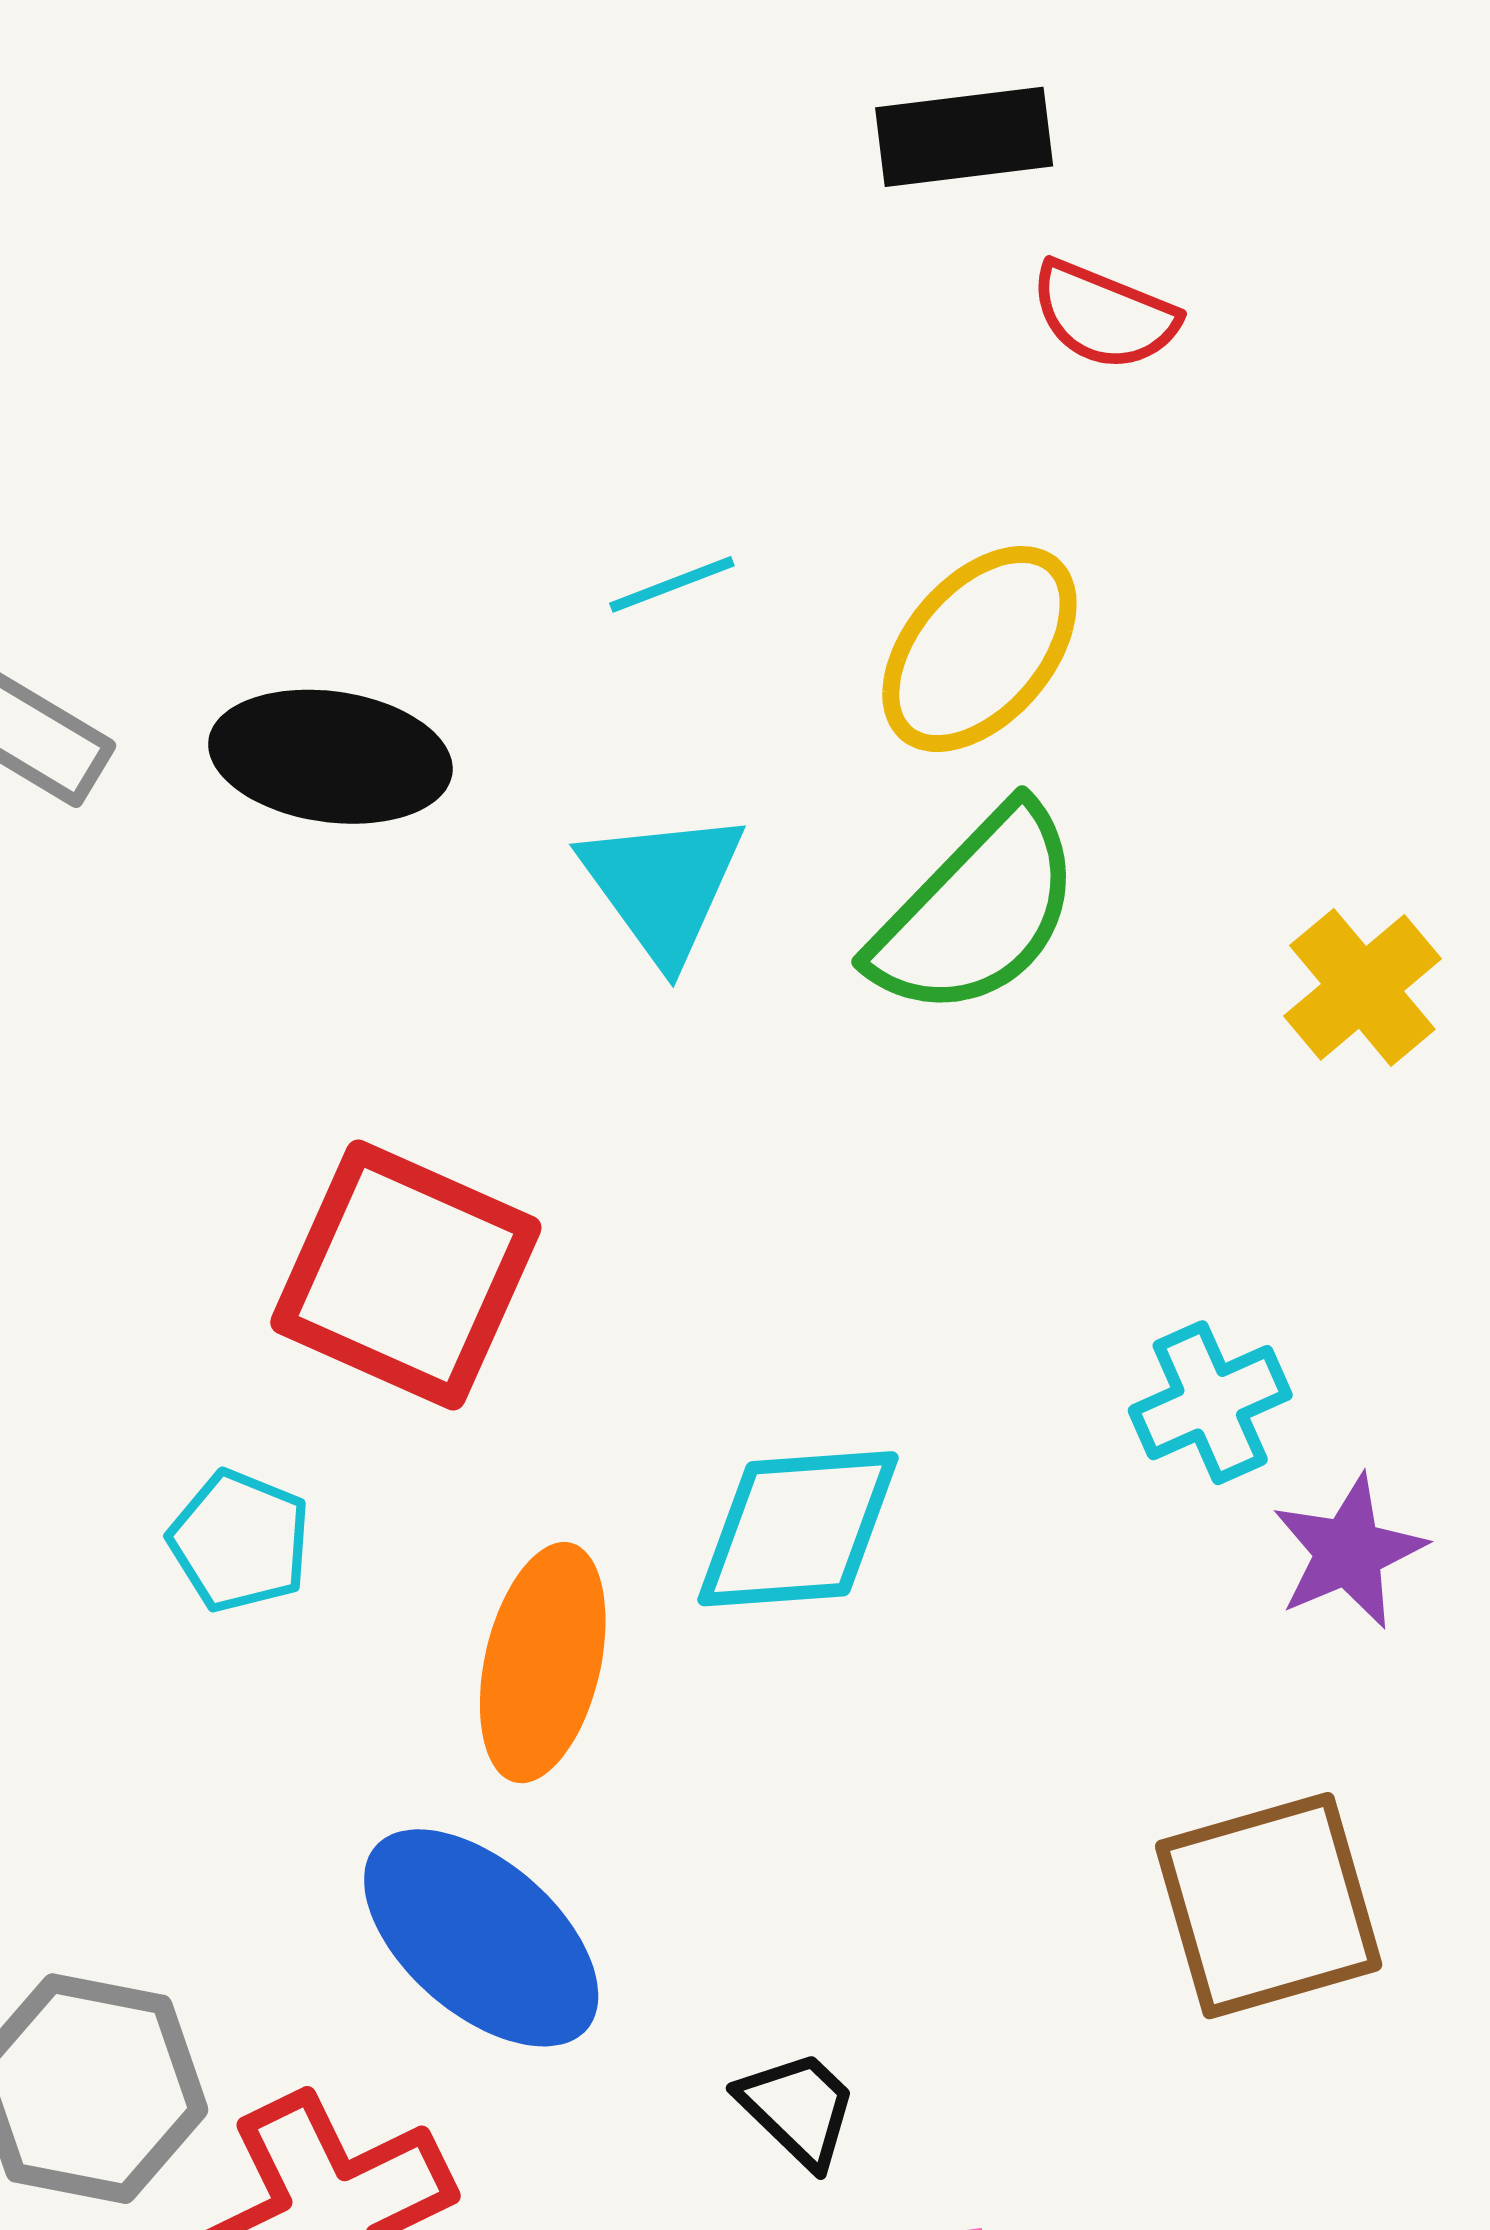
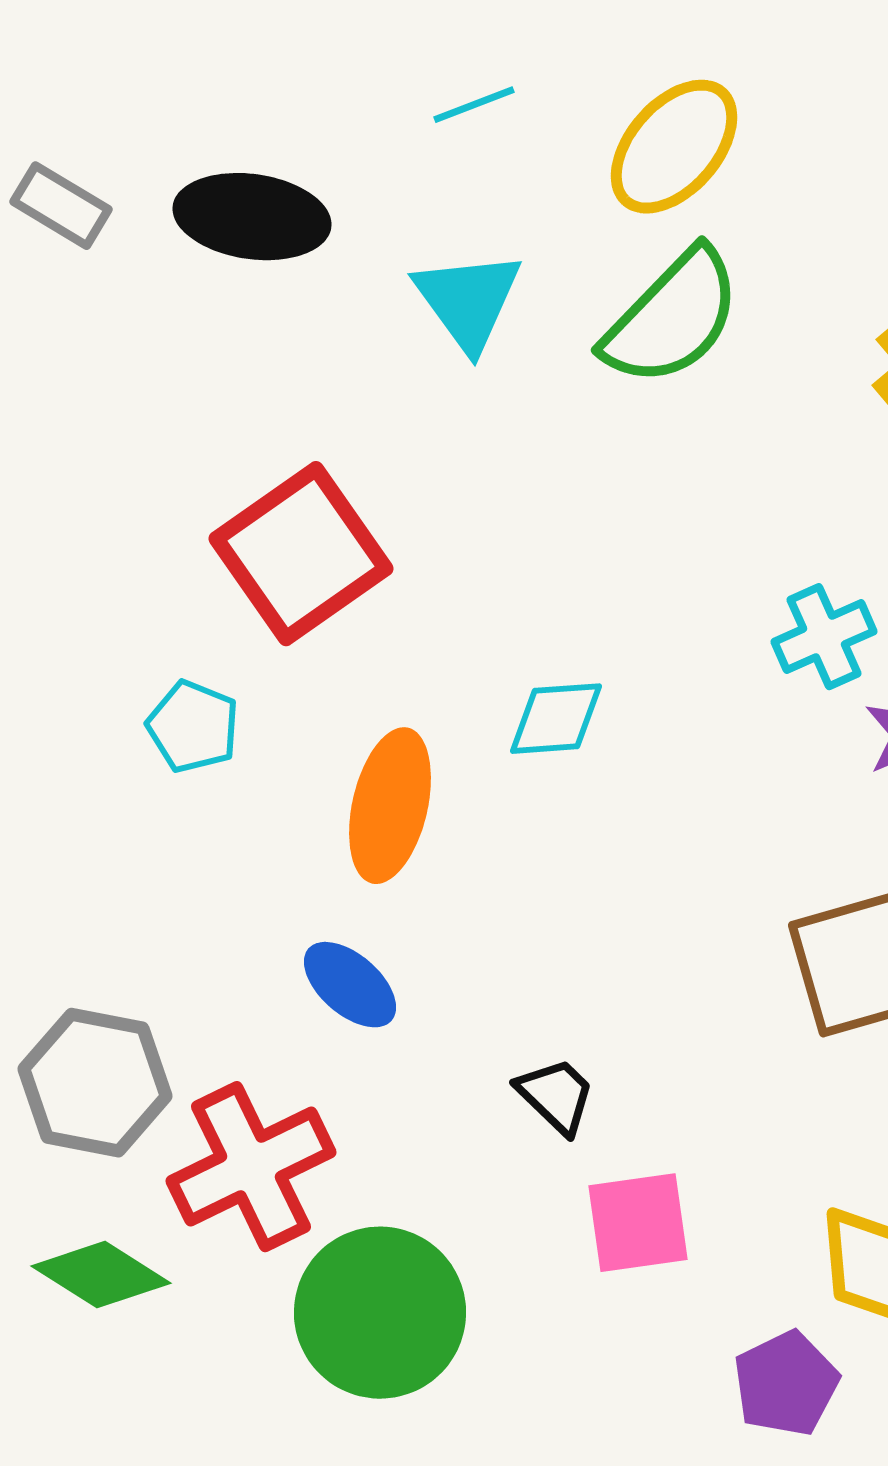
red square: (406, 1275) -> (301, 554), turned 31
cyan diamond: (798, 1529) -> (556, 719), size x0.7
blue ellipse: (481, 1938) -> (350, 985), size x0.6

